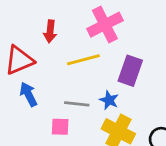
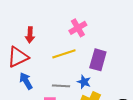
pink cross: (105, 25) -> (78, 28), size x0.7
red arrow: (50, 31) -> (30, 35), moved

